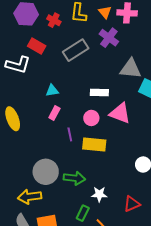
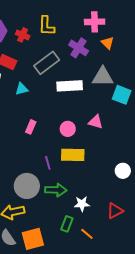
orange triangle: (105, 12) -> (108, 43), moved
cyan triangle: (52, 91) -> (22, 89), moved
white rectangle: (99, 92) -> (70, 86), moved, size x1.4
pink triangle: (120, 113) -> (96, 122), size x0.7
purple line: (70, 134) -> (48, 163), moved

